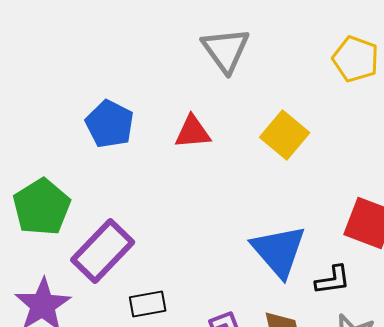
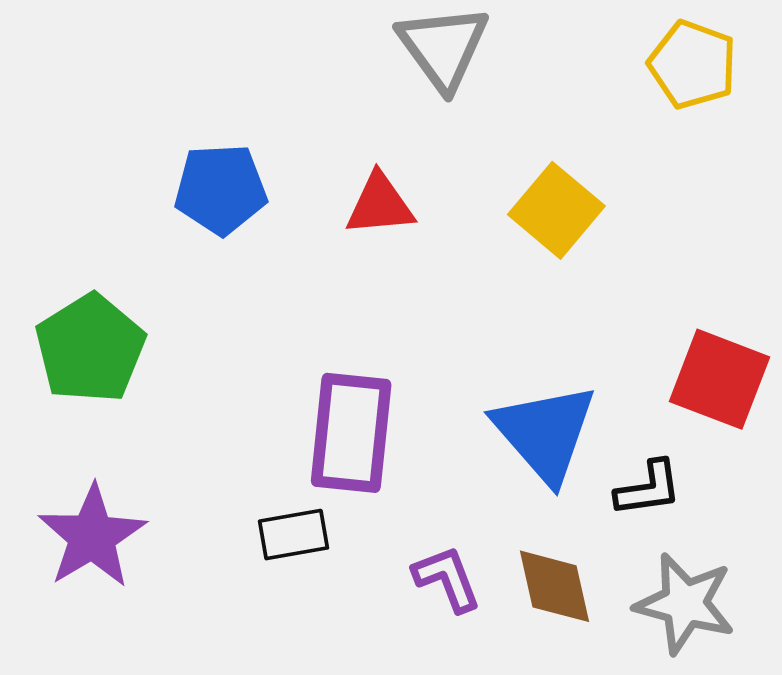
blue pentagon: (110, 124) -> (221, 189), turned -30
purple rectangle: (103, 251) -> (351, 433), moved, turned -38

